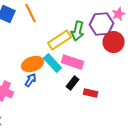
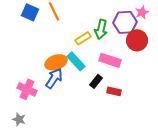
yellow rectangle: (60, 40) -> (83, 38), size x0.7
pink rectangle: (72, 62) -> (110, 60), moved
blue arrow: (30, 80) -> (54, 78), size x1.5

